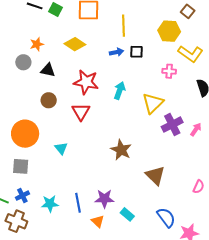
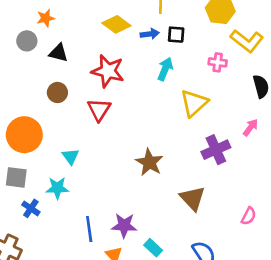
yellow diamond: (75, 44) -> (116, 24), moved
cyan arrow: (120, 91) -> (165, 69), moved
purple cross: (172, 125) -> (216, 150), moved
pink arrow: (196, 129) -> (251, 127), moved
blue cross: (22, 196) -> (31, 208), moved, turned -32
cyan star: (50, 204) -> (57, 188), moved

